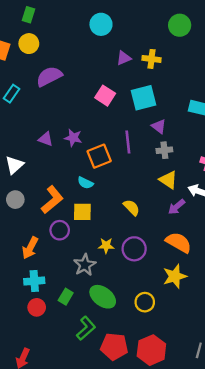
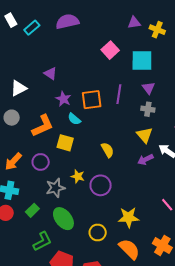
purple star: (73, 138) -> (63, 99), moved
purple circle: (60, 230) -> (41, 162), moved
orange semicircle: (179, 242) -> (129, 249), moved

